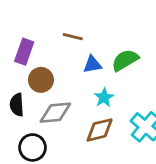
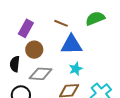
green semicircle: (125, 60) -> (95, 18), moved
blue triangle: (92, 64) -> (71, 45), size x1.6

